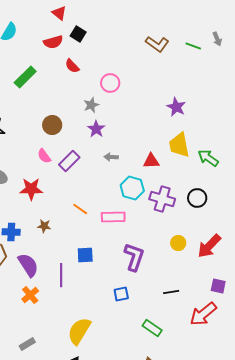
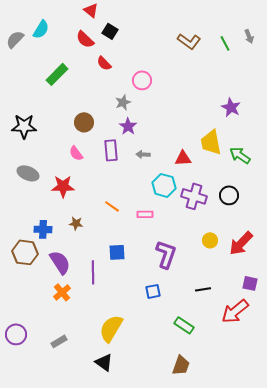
red semicircle: (53, 42) -> (85, 39), turned 60
green line: (193, 46) -> (225, 43), turned 42
purple star: (176, 107) -> (231, 107), moved
purple rectangle: (69, 161) -> (111, 150), moved, turned -50
pink rectangle: (113, 217) -> (145, 214), size x0.7

